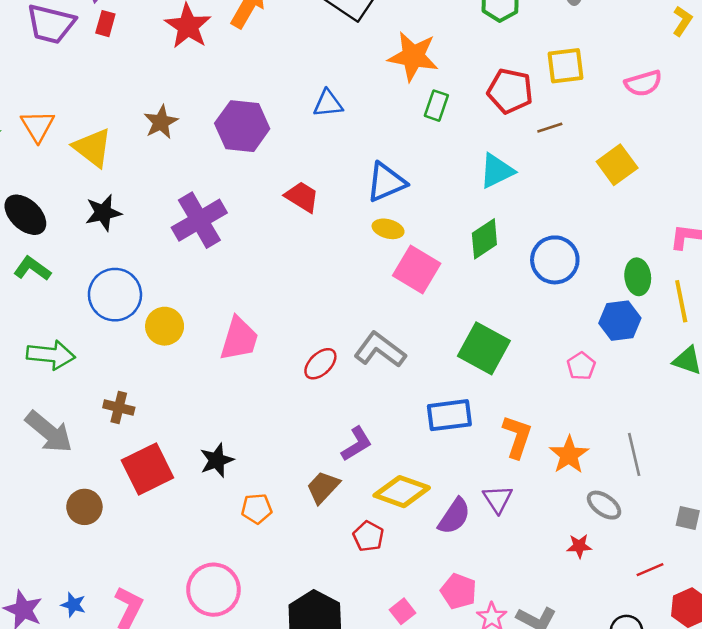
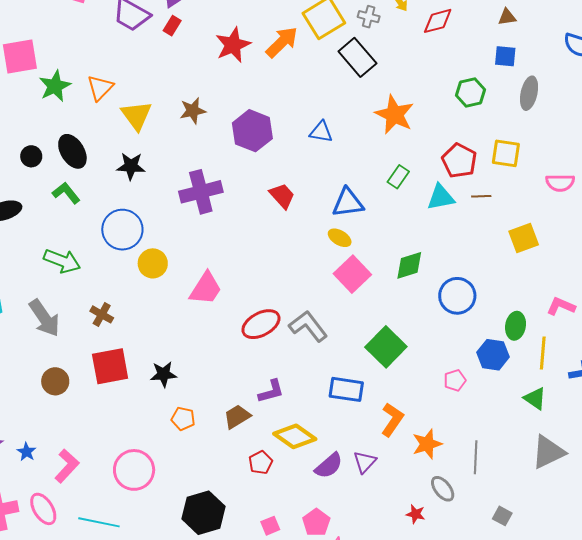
green rectangle: (436, 106) -> (398, 177), moved
cyan triangle: (497, 171) -> (441, 197), moved
red ellipse: (320, 364) -> (261, 324), size x1.4

